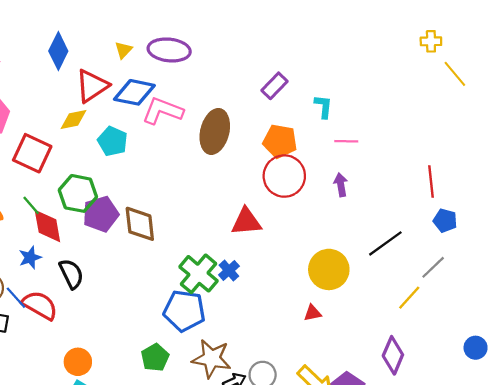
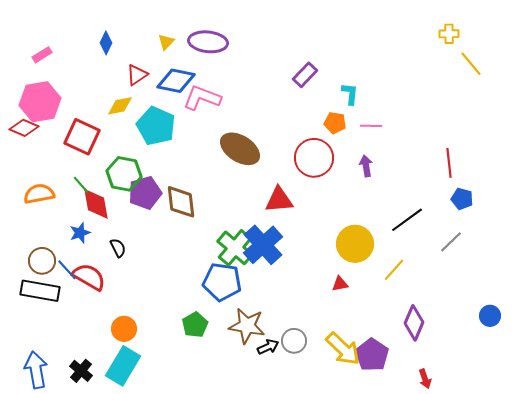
blue diamond: (58, 51) -> (106, 43), size x0.7
red triangle: (92, 86) -> (137, 75), size x0.7
brown ellipse: (215, 131) -> (240, 149), moved, turned -72
cyan pentagon: (113, 141) -> (156, 126), size x1.4
orange pentagon: (280, 141) -> (335, 123), moved, size x0.7
blue cross: (229, 271) -> (263, 245), size x2.0
black semicircle: (71, 274) -> (118, 248), size x0.7
yellow line: (409, 298) -> (394, 270), moved

